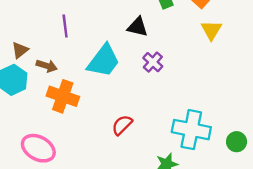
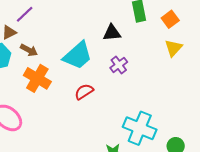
purple line: (65, 26) -> (25, 14), moved, turned 42
black triangle: (138, 27) -> (112, 33), turned -30
red semicircle: (122, 125) -> (84, 92), moved

